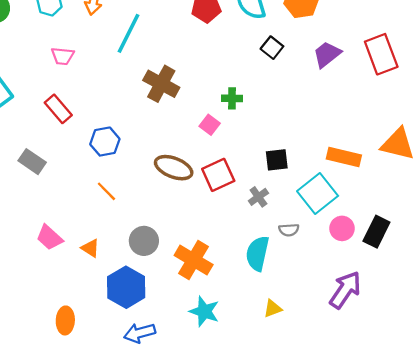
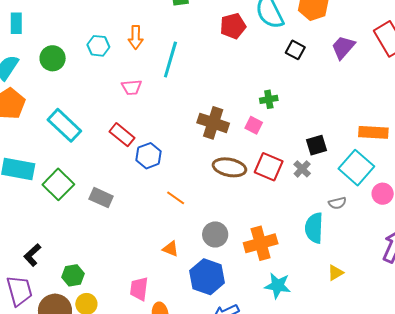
pink trapezoid: (63, 56) -> (131, 87), moved
brown cross: (161, 84) -> (213, 123), moved
blue hexagon: (105, 142) -> (149, 156), moved
gray rectangle: (32, 162) -> (101, 198), moved
red square: (218, 175) -> (269, 167), turned -32
gray cross: (258, 197) -> (302, 169), moved
pink trapezoid: (49, 238) -> (139, 289), moved, turned 65
orange cross: (194, 260) -> (261, 243), turned -36

